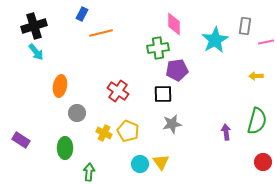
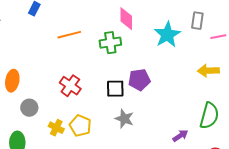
orange line: (101, 33) -> (69, 35), moved
purple pentagon: (177, 70) -> (139, 80), moved
yellow arrow: (256, 76) -> (208, 71), size x1.5
gray star: (172, 124) -> (124, 119), turned 30
purple arrow: (226, 132) -> (180, 136), moved, turned 63

